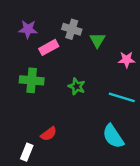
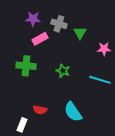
purple star: (28, 29) -> (33, 19), moved
red semicircle: (49, 134) -> (40, 110), turned 48
cyan semicircle: (113, 136) -> (73, 112), moved

